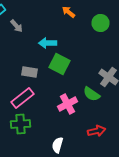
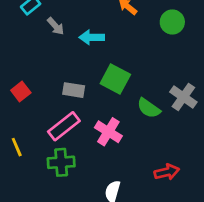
cyan arrow: (48, 43) -> (92, 37), moved
green semicircle: (92, 94) -> (149, 108), moved
pink cross: (68, 104) -> (108, 132), moved, turned -30

